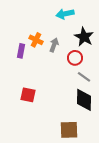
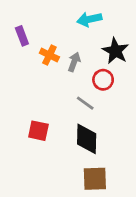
purple rectangle: (21, 51) -> (22, 36), moved, turned -32
gray line: (84, 77) -> (85, 103), moved
black diamond: (84, 100) -> (87, 139), moved

